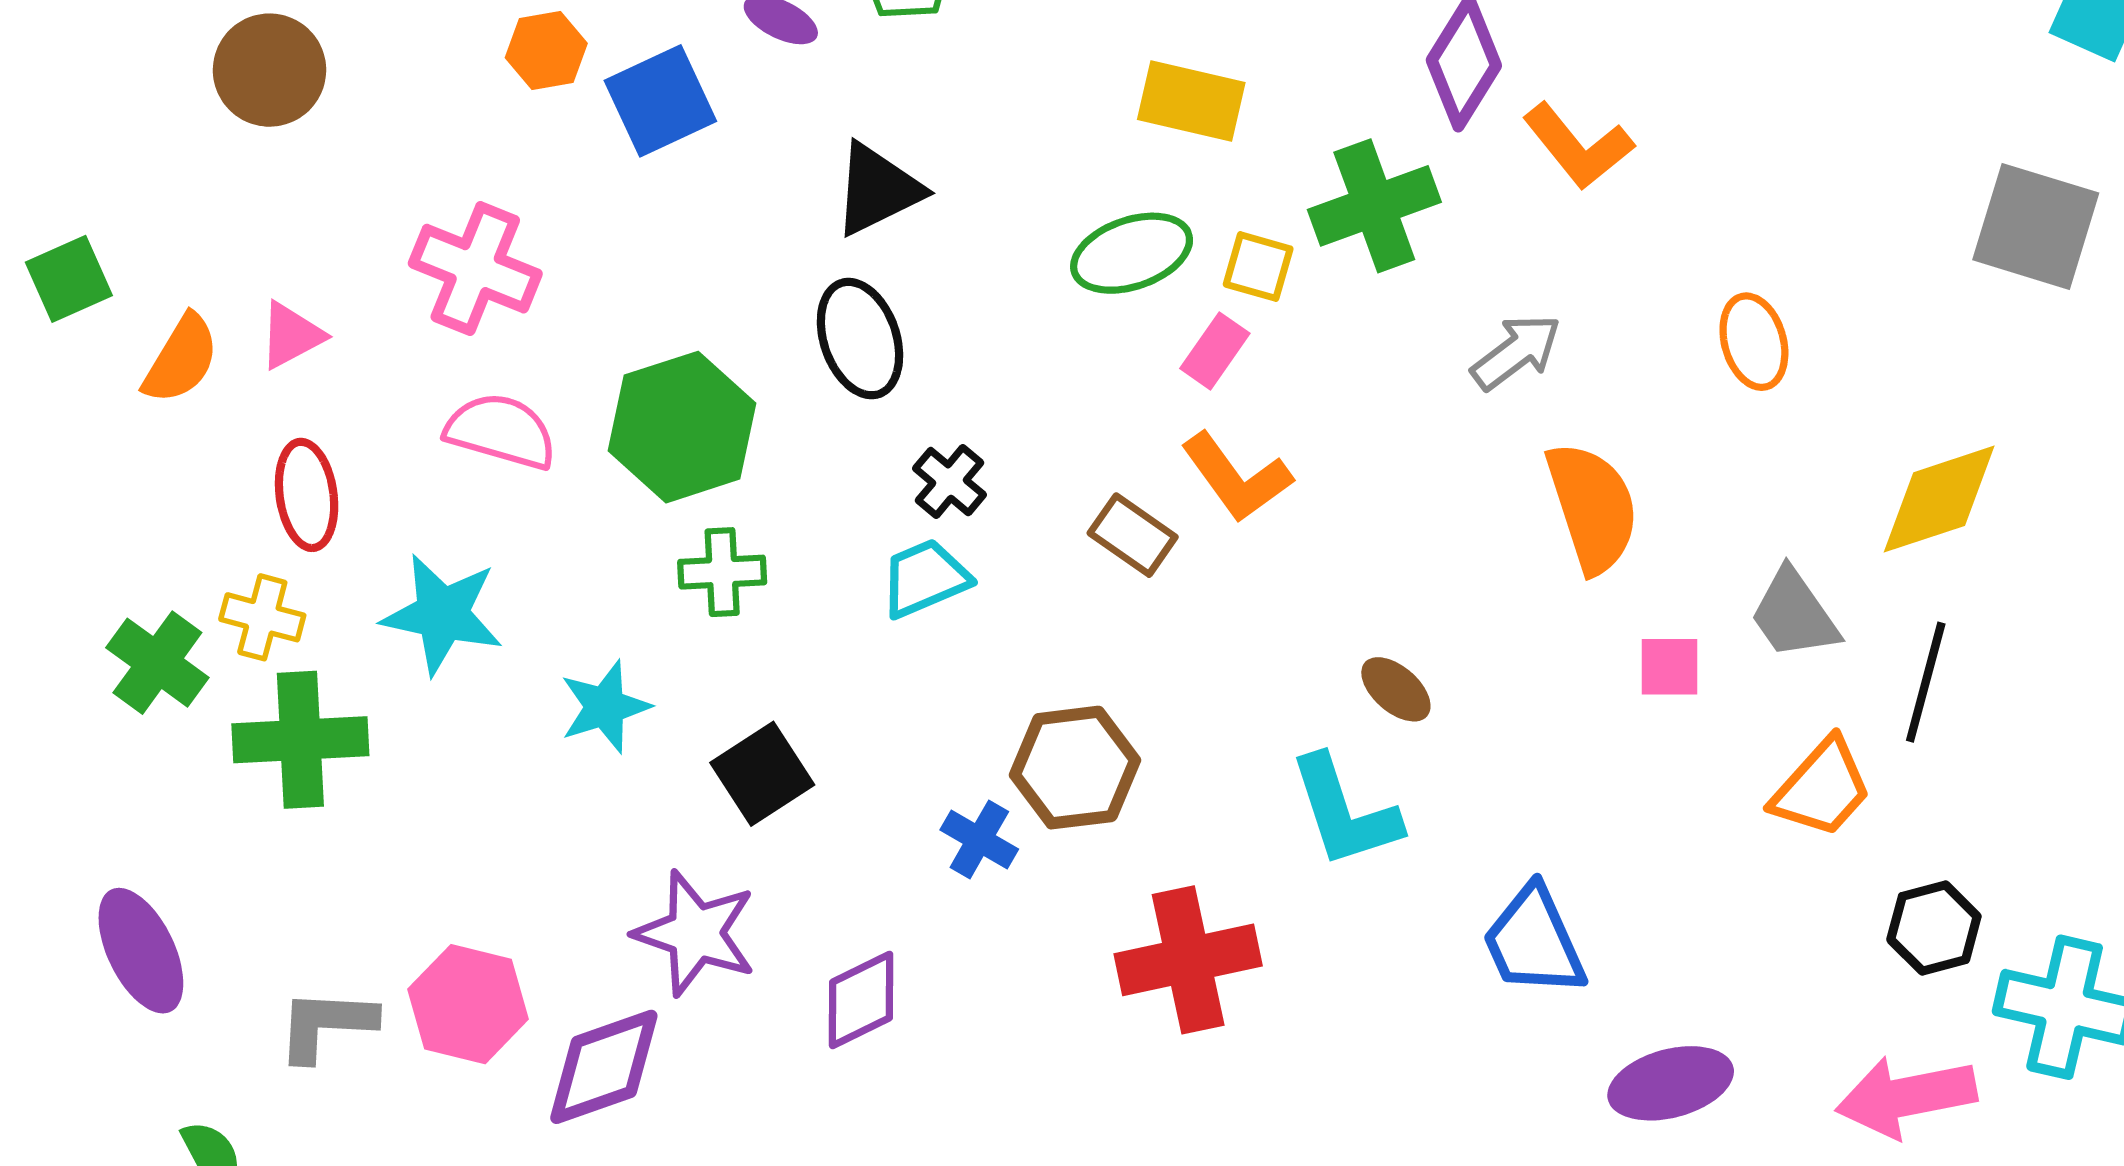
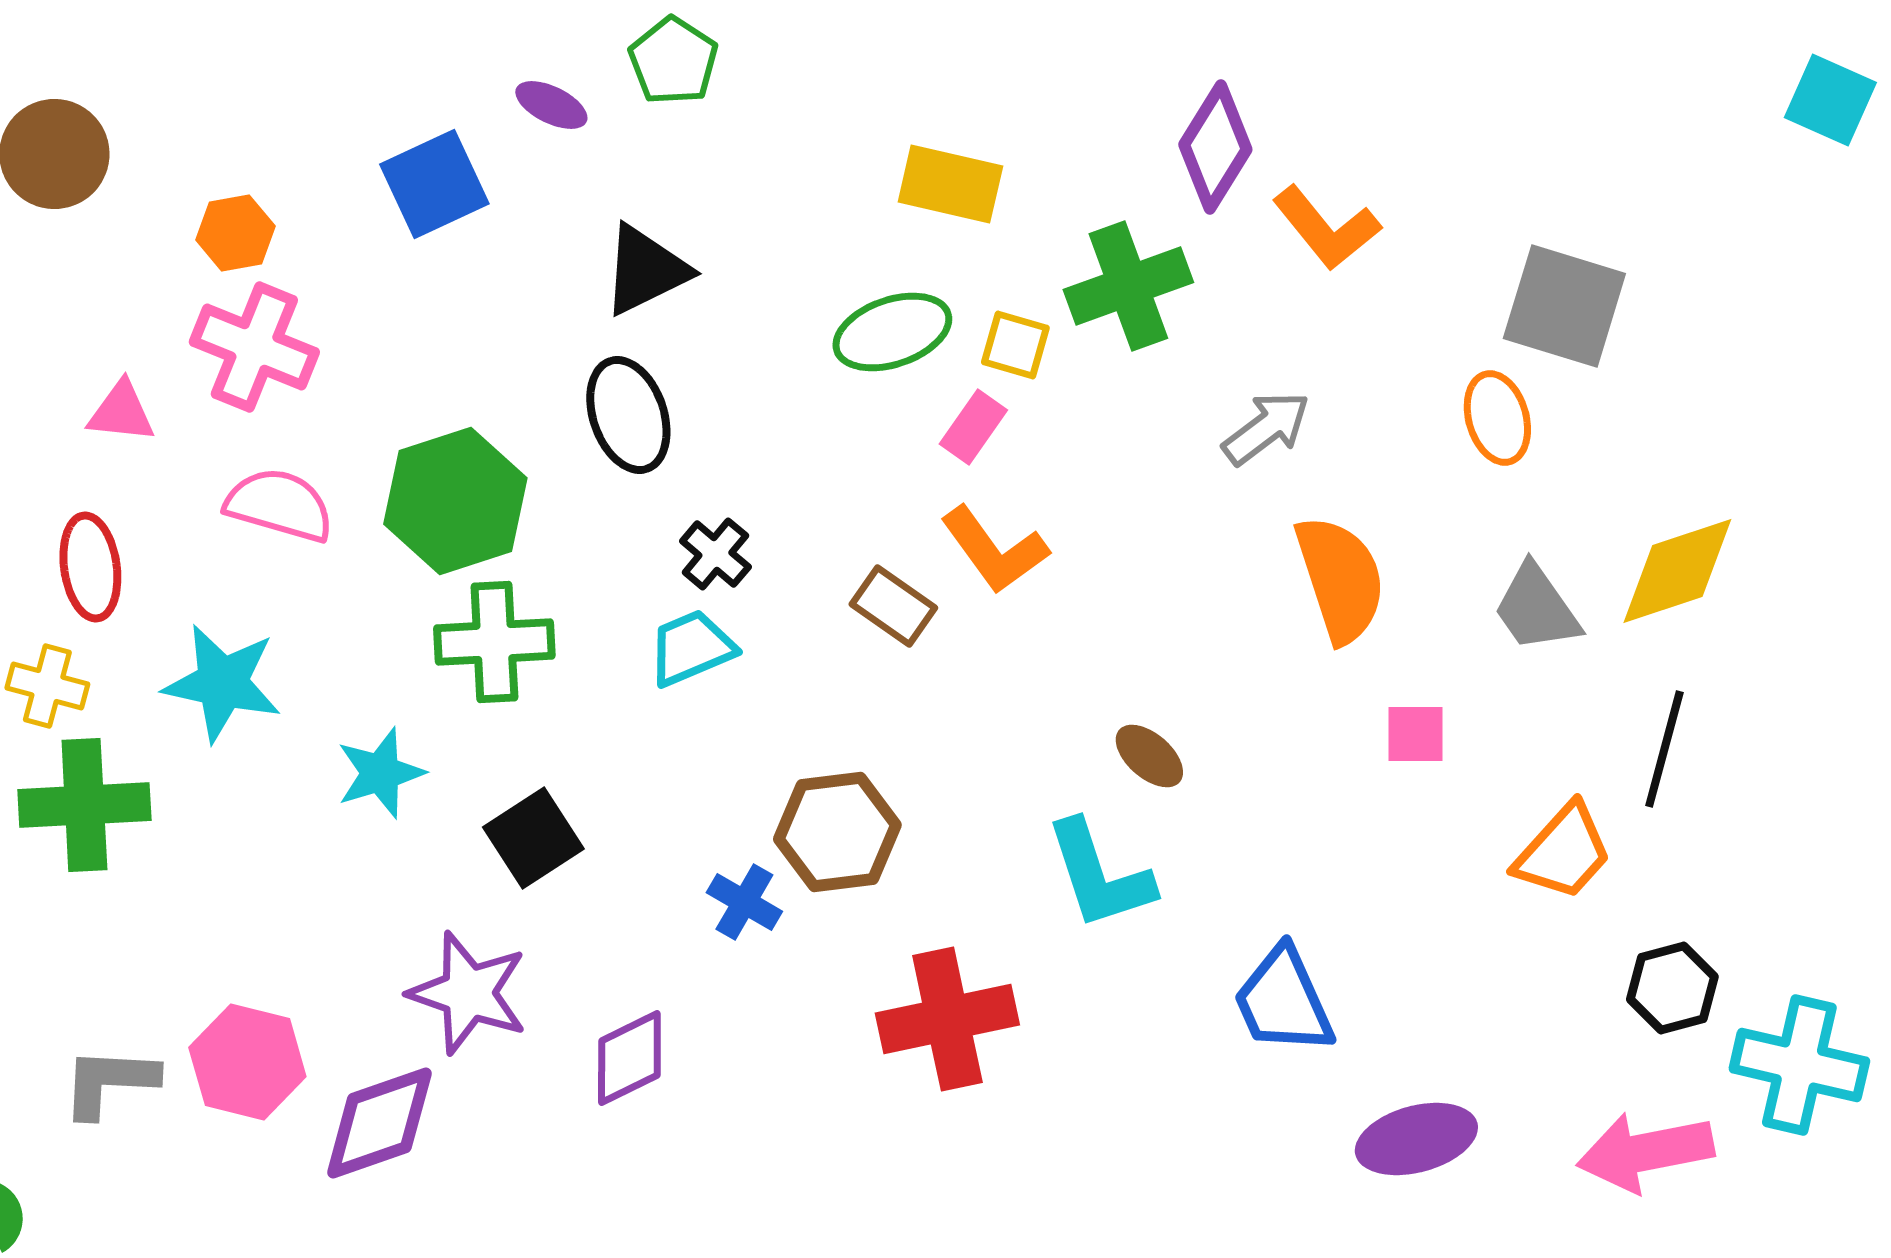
orange hexagon: (546, 51) -> (235, 233), moved
gray square: (2036, 226) -> (1564, 306), moved
pink triangle: (291, 335) -> (121, 412), moved, turned 34
green cross: (722, 572) -> (494, 642), size x1.4
gray trapezoid: (1794, 614) -> (1536, 608), moved

